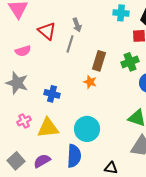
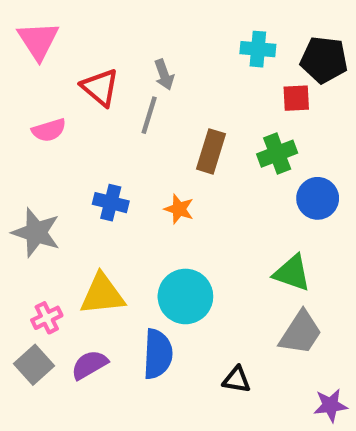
orange star: (90, 82) -> (179, 209), moved
gray star: (17, 83) -> (36, 232), moved
blue cross: (52, 94) -> (111, 203), moved
pink cross: (24, 121) -> (47, 318), moved

